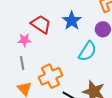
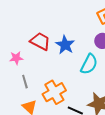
blue star: (72, 21) -> (65, 45), moved
pink star: (24, 40) -> (16, 58), moved

